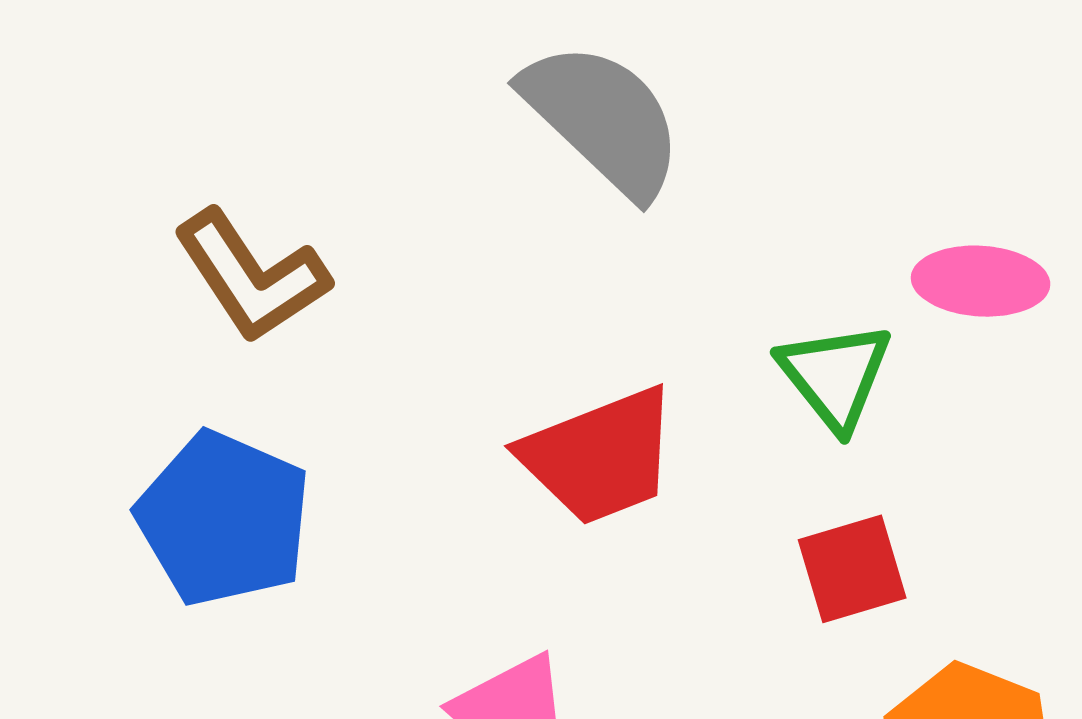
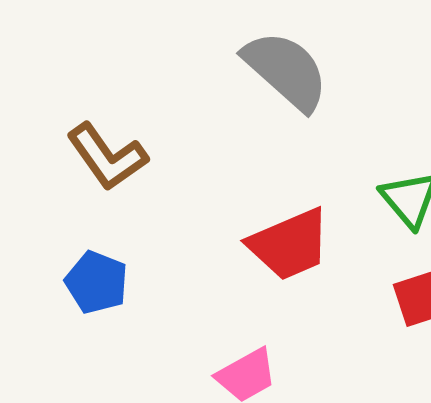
blue pentagon: (224, 519) -> (97, 282), size x0.7

